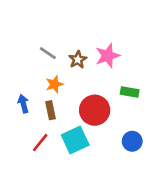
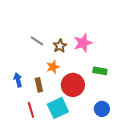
orange star: (54, 84) -> (53, 67), moved
red line: (40, 143) -> (31, 110), turned -56

